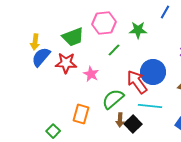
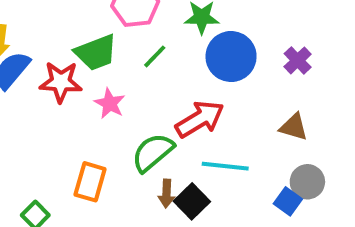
green trapezoid: (73, 37) -> (96, 53), moved
blue circle: (153, 72) -> (231, 56), moved
red arrow: (137, 82) -> (200, 119), turned 95

